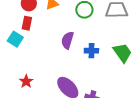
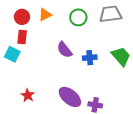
purple semicircle: (67, 40) -> (65, 50), turned -48

